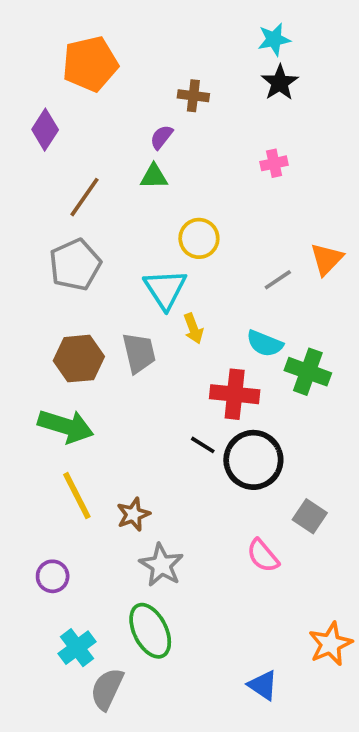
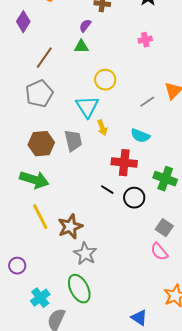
green cross: (308, 372) -> (165, 179), moved
black circle: (253, 460) -> (134, 198), size x0.7
brown star: (133, 514) -> (70, 227), size x1.4
pink semicircle: (263, 556) -> (159, 252), moved
purple circle: (53, 576) -> (17, 266), moved

